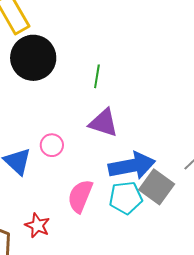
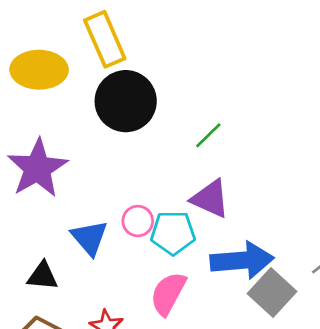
green line: (97, 76) -> (208, 135), turned 30
cyan pentagon: (126, 198) -> (173, 233), moved

